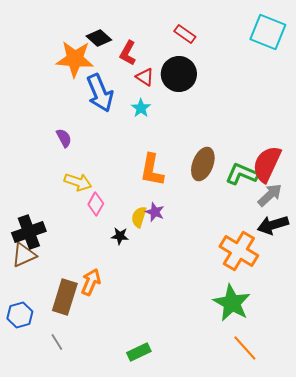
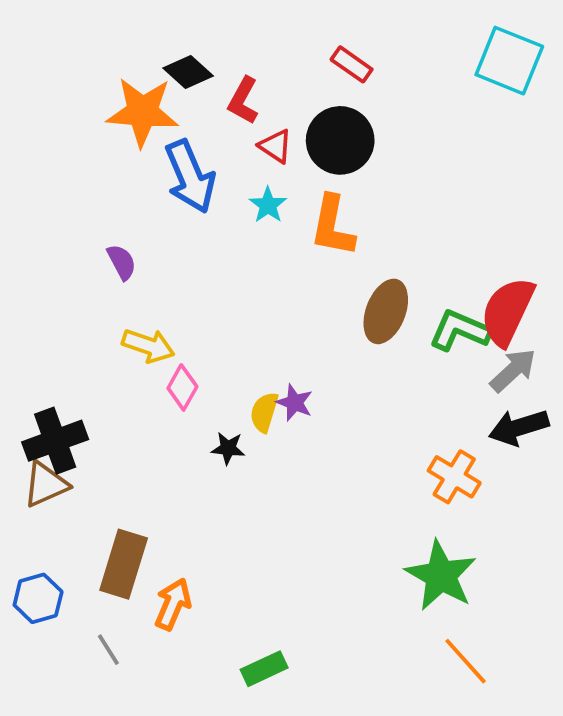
orange L-shape: (152, 170) -> (333, 226), moved
orange cross: (239, 251) -> (454, 477), size x0.7
orange arrow: (91, 282) -> (173, 604), moved

